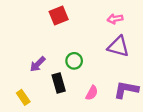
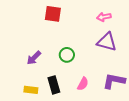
red square: (59, 15) -> (53, 14), turned 30
black rectangle: (59, 83) -> (54, 85), moved
yellow rectangle: (23, 97) -> (31, 90), moved, turned -48

